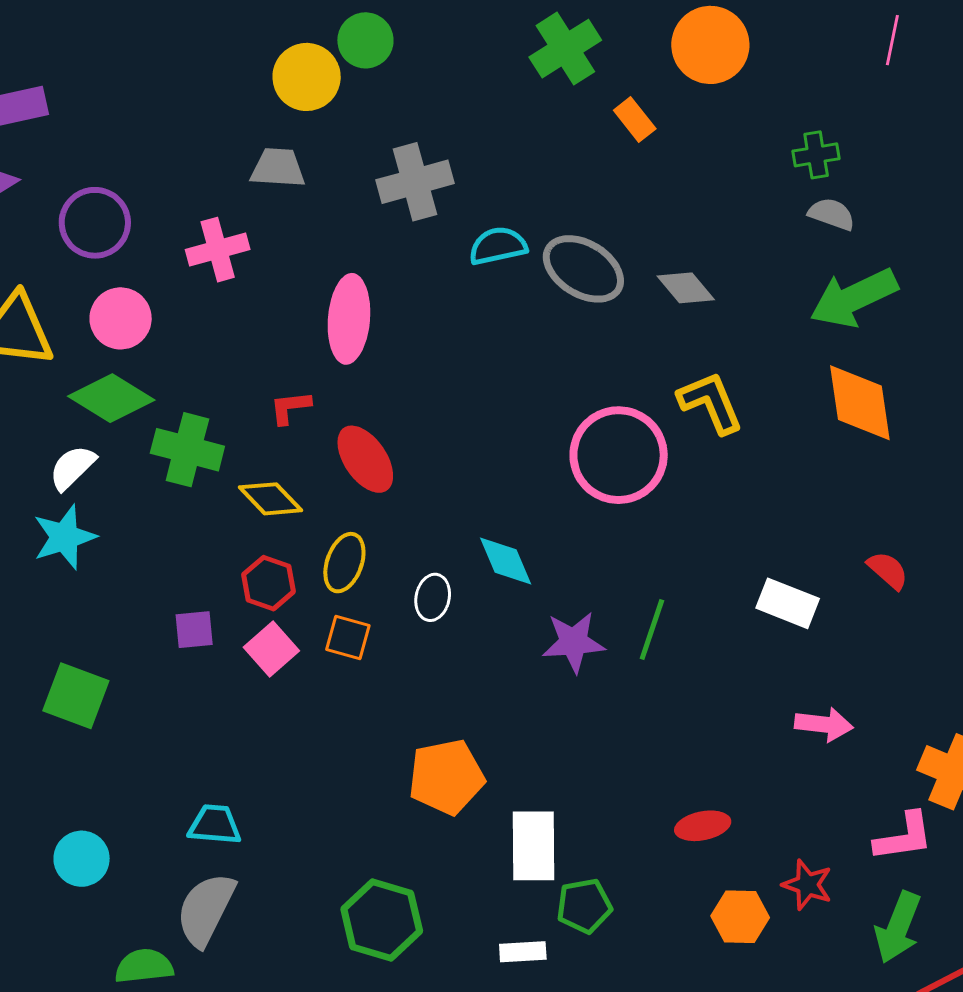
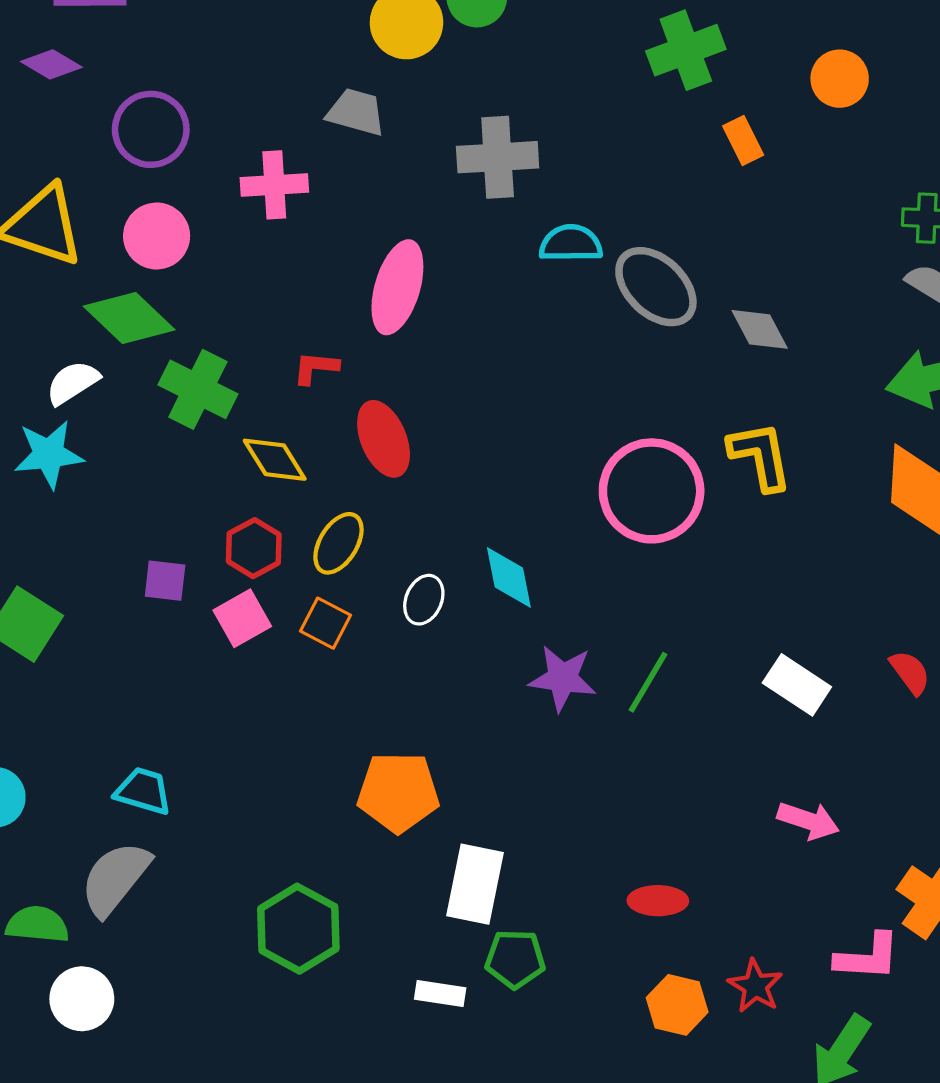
orange circle: (710, 45) -> (840, 79), size x0.7

